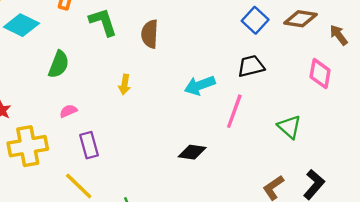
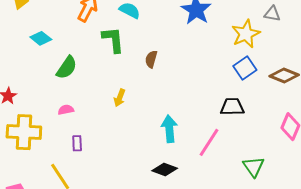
cyan diamond: (21, 25) -> (41, 38), moved, size x0.7
brown semicircle: (150, 34) -> (151, 59), size x0.7
cyan arrow: (200, 85) -> (169, 129), moved, turned 92
purple rectangle: (89, 145) -> (77, 143), size x0.7

